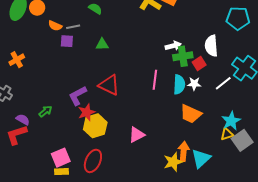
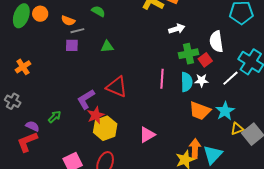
orange semicircle: (55, 26) -> (68, 21), moved
white arrow: (173, 46) -> (177, 29), moved
cyan star: (231, 121) -> (225, 111), moved

